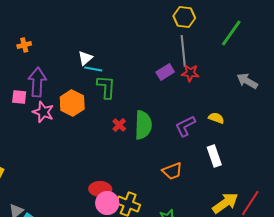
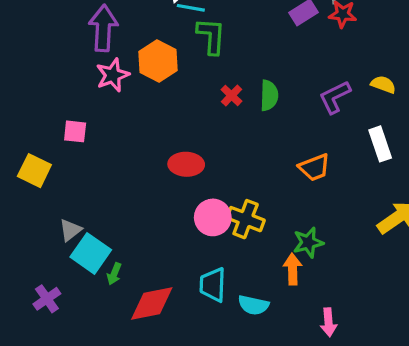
pink square: (19, 97) -> (75, 131), moved
pink star: (43, 112) -> (113, 75), turned 30
green semicircle: (143, 125) -> (269, 95), size x0.7
red ellipse: (100, 189) -> (186, 164), moved

